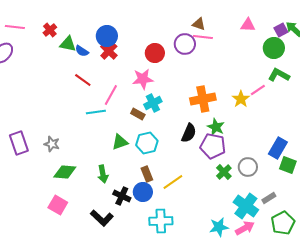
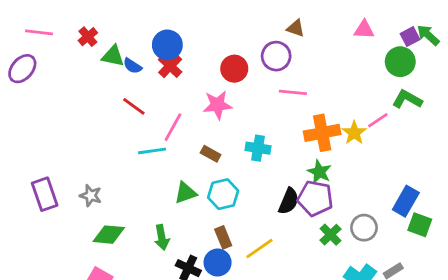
pink line: (203, 37) -> (293, 92), moved
orange cross: (203, 99) -> (322, 133), moved
cyan cross: (153, 103) -> (258, 148), moved, turned 36
black semicircle: (189, 133) -> (289, 201), moved

